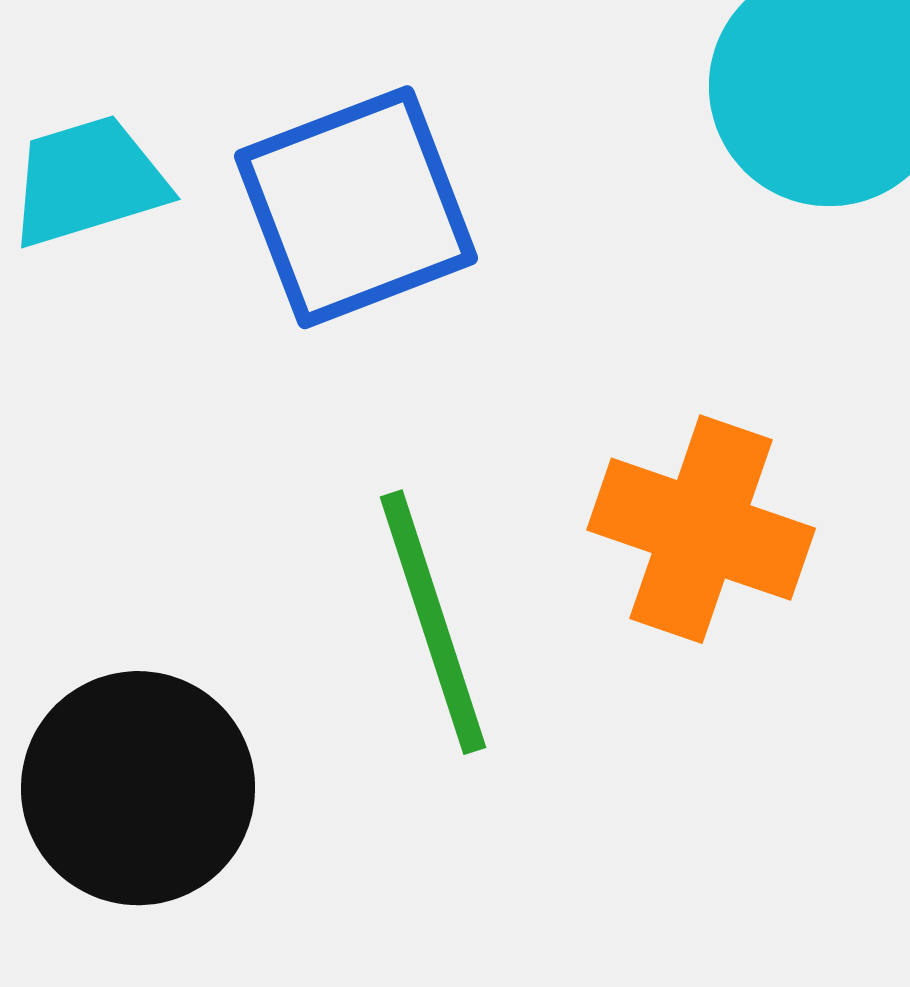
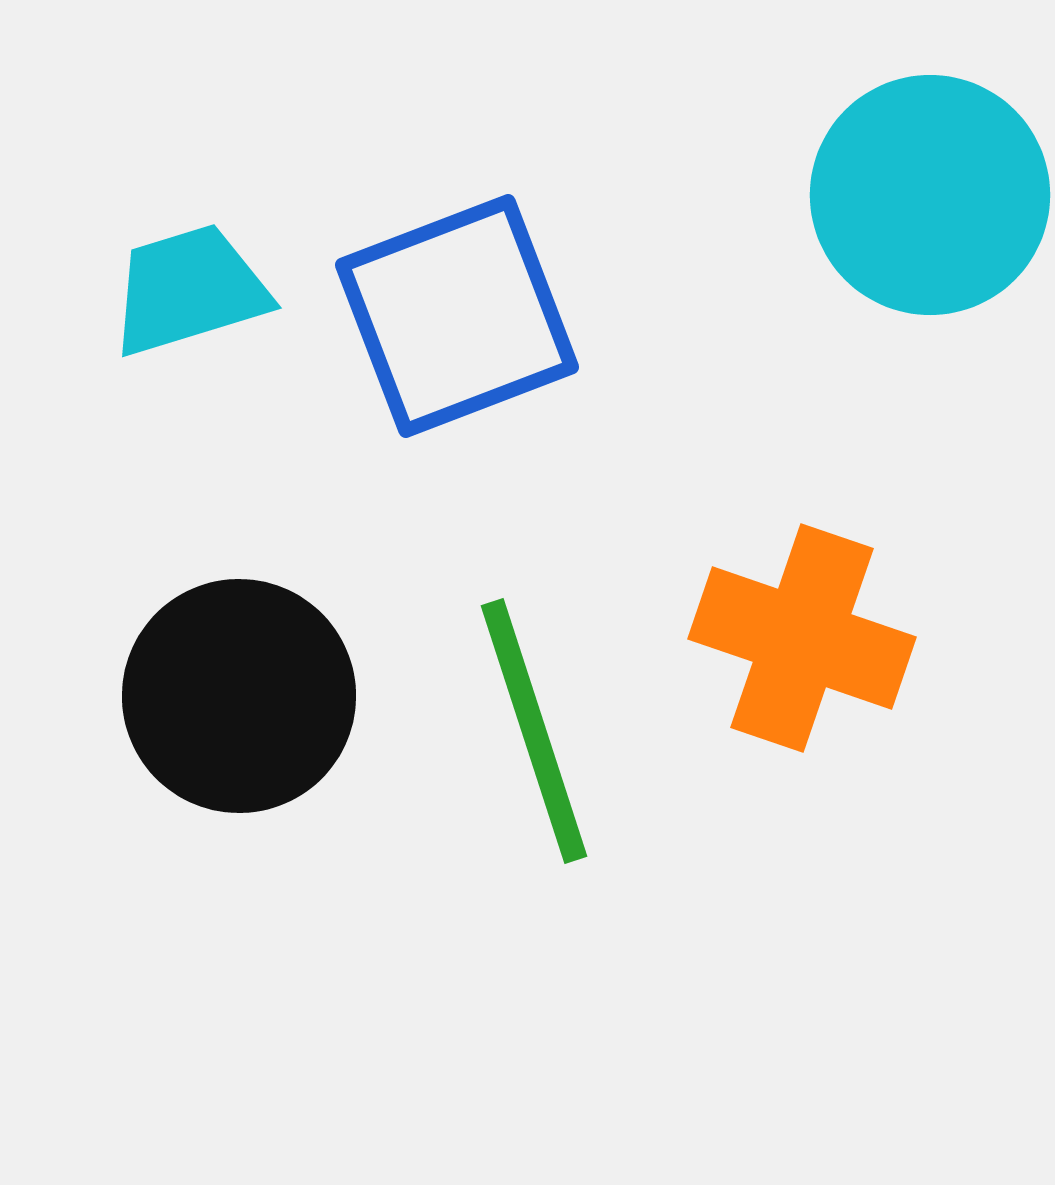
black circle: (138, 788) -> (239, 696), moved

